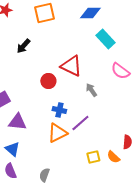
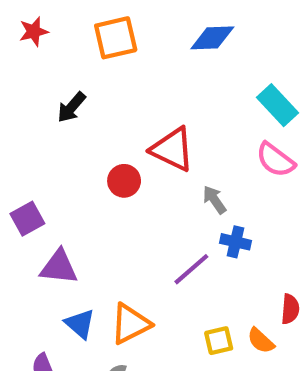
cyan rectangle: (105, 39) -> (278, 105), moved
blue cross: (59, 110) -> (235, 242), moved
orange triangle: (57, 133) -> (130, 324), moved
blue triangle: (12, 149) -> (80, 324), moved

